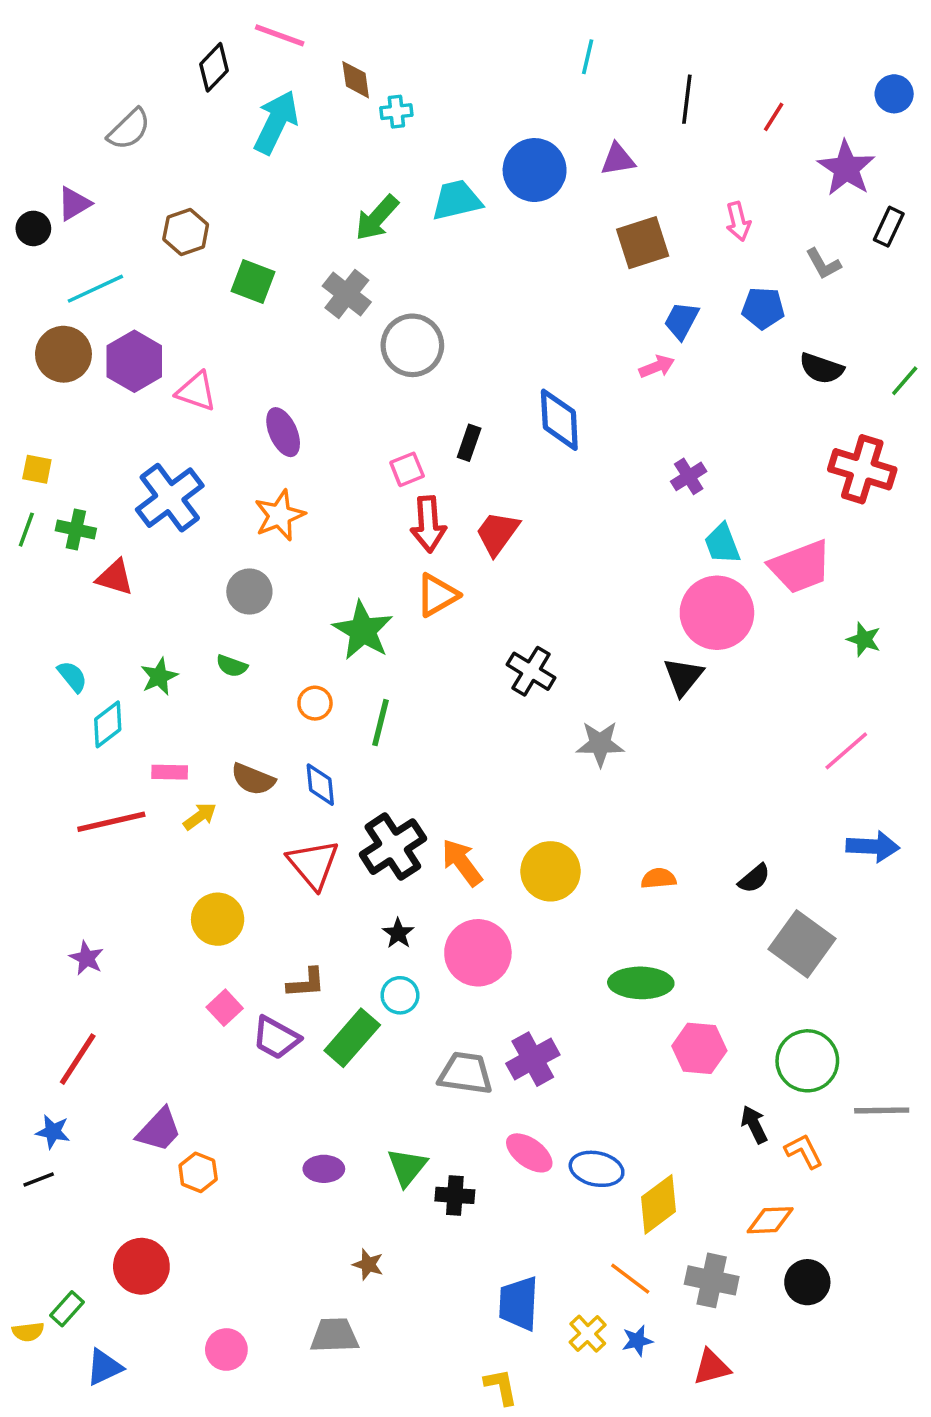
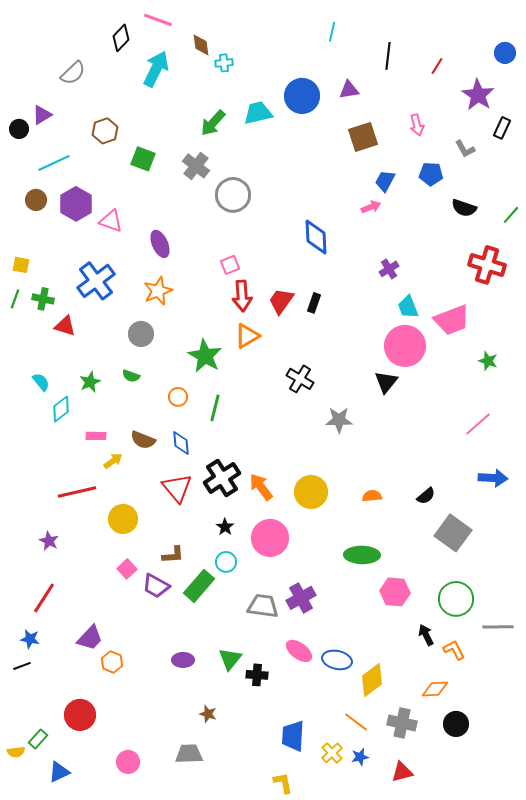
brown circle: (63, 354) -> (36, 200), size x0.7
black rectangle: (469, 443) -> (314, 303), moved
red line: (111, 822) -> (77, 492), moved

